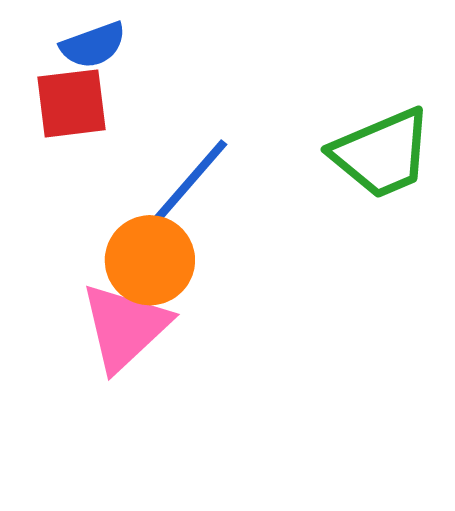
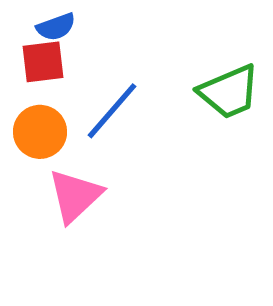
orange circle: (150, 260) -> (40, 132), moved

